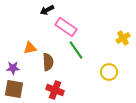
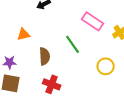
pink rectangle: (66, 27) -> (93, 21), moved
orange triangle: (30, 48) -> (24, 34), moved

